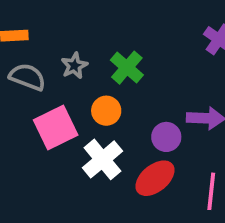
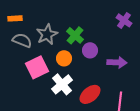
gray star: (74, 66) -> (47, 34), size x1.5
purple circle: (166, 137) -> (90, 50), moved

